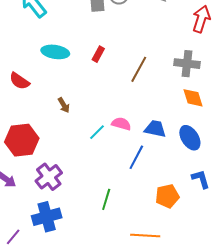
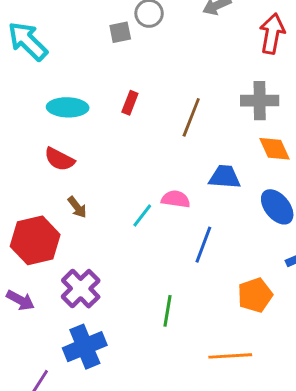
red semicircle: (19, 81) -> (59, 159), moved
brown arrow: (64, 105) -> (77, 207), moved
blue trapezoid: (155, 129) -> (225, 177), moved

